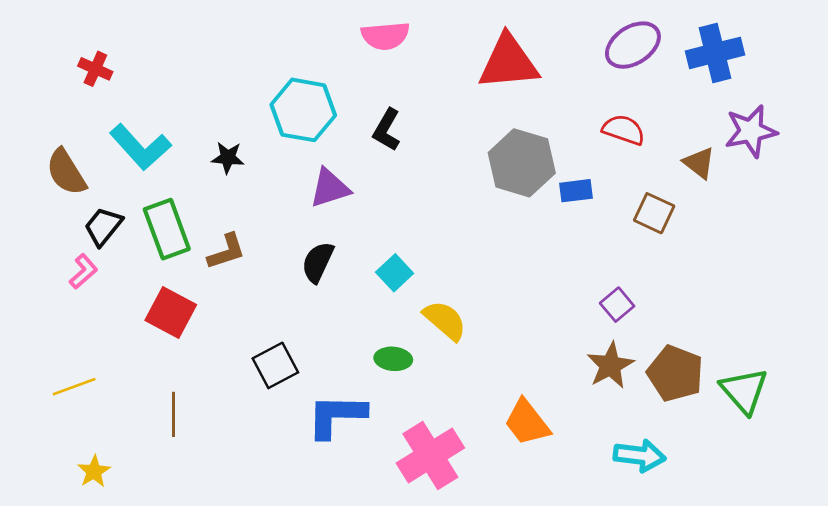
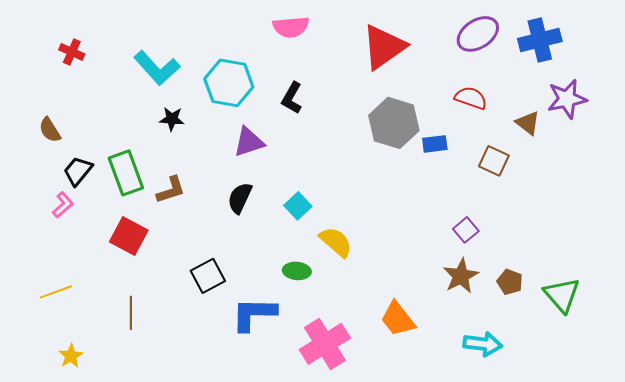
red triangle: (508, 62) -> (384, 47), turned -30
cyan L-shape: (140, 147) -> (157, 68), moved
brown semicircle: (66, 172) -> (50, 130), size x0.7
brown pentagon: (675, 373) -> (510, 282), size x0.6

